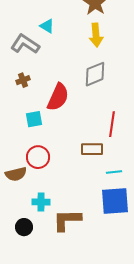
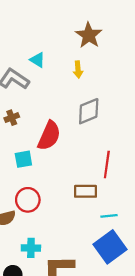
yellow arrow: (96, 35) -> (78, 69), moved, size x0.7
blue square: (115, 201) -> (110, 247), turned -32

